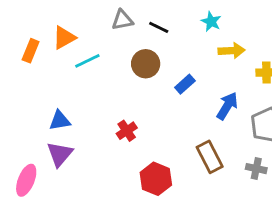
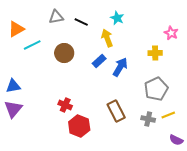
yellow arrow: (232, 51) -> (107, 38), moved, turned -108
brown circle: (146, 64) -> (64, 53), moved
blue arrow: (227, 106) -> (120, 67), moved
red cross: (127, 131) -> (65, 105), moved, turned -32

